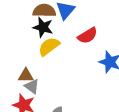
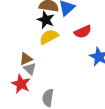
brown triangle: (26, 75) -> (26, 59), turned -32

